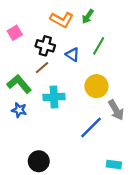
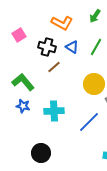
green arrow: (88, 16) -> (95, 16), moved
blue triangle: (72, 55) -> (72, 47), moved
brown line: (42, 68) -> (54, 67), moved
cyan cross: (54, 97) -> (54, 111), moved

